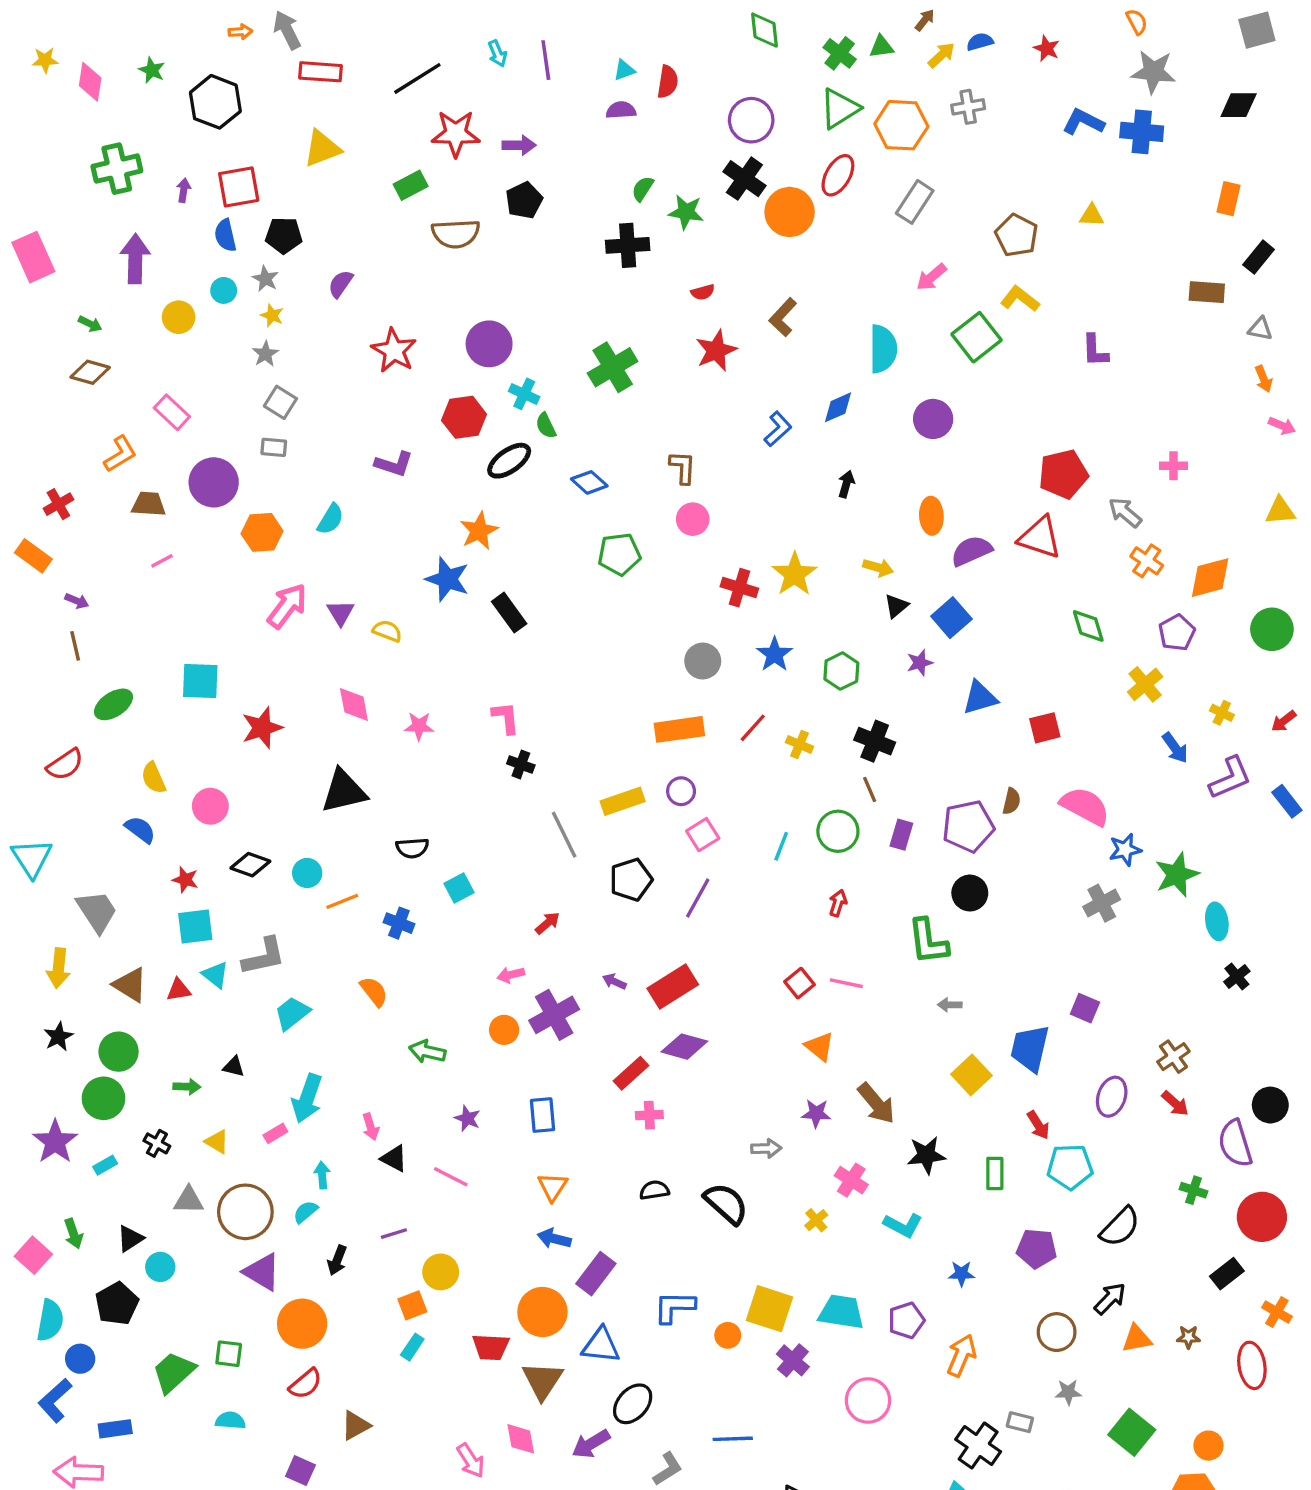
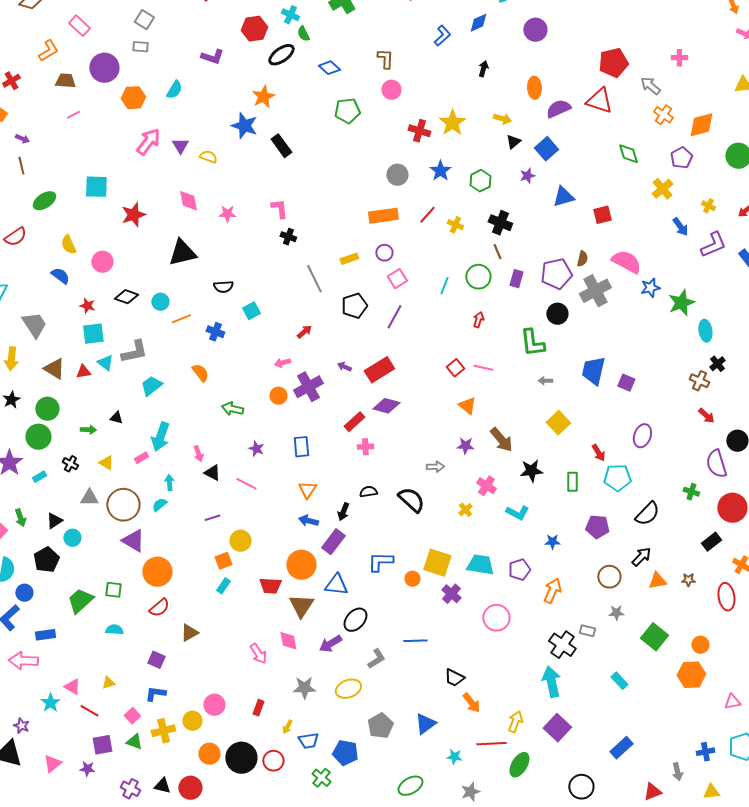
yellow rectangle: (623, 801) -> (349, 259), size x0.7
gray cross: (1102, 903) -> (595, 291), moved, size x1.4
blue trapezoid: (1030, 1048) -> (593, 371), moved
brown cross: (1173, 1057) -> (699, 381), moved, turned -30
red arrow: (1175, 1103) -> (706, 416), moved
black arrow: (337, 1260) -> (343, 512), moved

